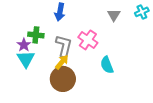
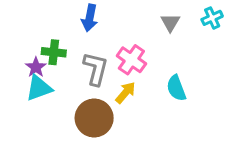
cyan triangle: (26, 59) -> (39, 88), turned 42
yellow arrow: (62, 62) -> (125, 93), moved
cyan semicircle: (107, 65) -> (176, 88), moved

